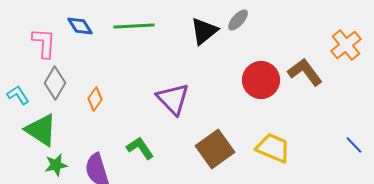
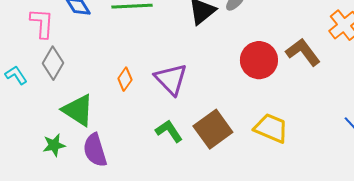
orange diamond: (95, 99) -> (125, 79), moved
green triangle: (41, 130) -> (78, 110), moved
green L-shape: (140, 148) -> (169, 131), moved

